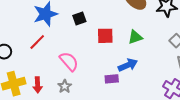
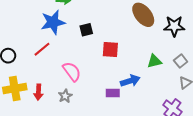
green triangle: (135, 37) -> (154, 61), moved

